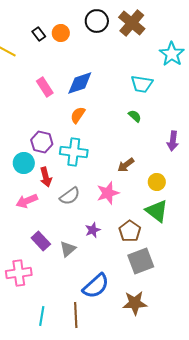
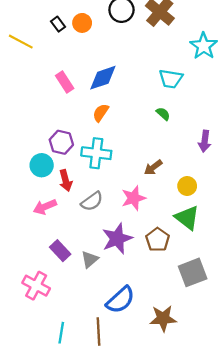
purple star: (93, 230) -> (117, 239), size x1.8
gray square: (141, 261) -> (193, 272), moved
pink cross: (19, 273) -> (36, 286), turned 35

